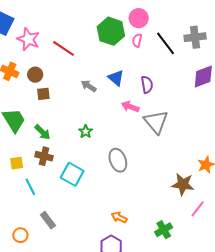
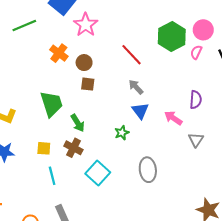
red line: (64, 48) -> (132, 55), moved
blue triangle: (116, 78) -> (140, 111), moved
gray triangle: (156, 122) -> (196, 140), size x0.6

